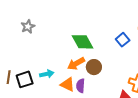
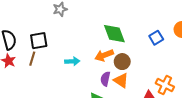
black square: (25, 79) -> (39, 41), moved
orange triangle: (68, 84) -> (121, 81), moved

